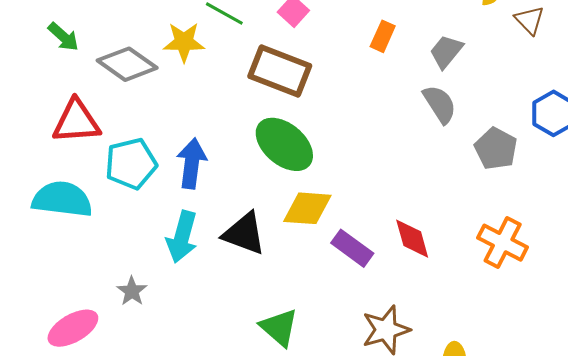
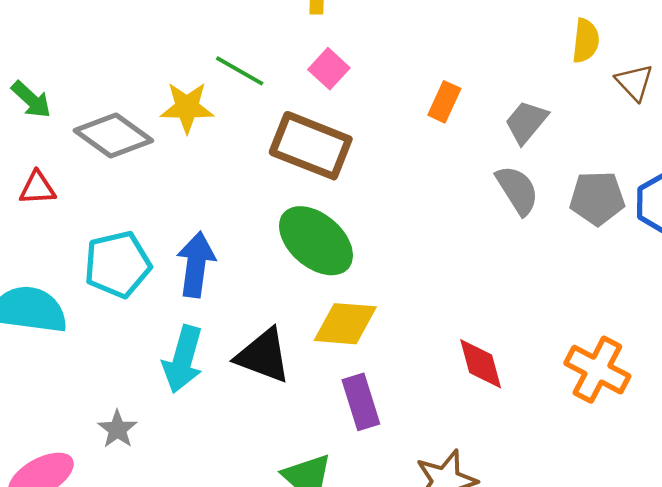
red triangle: (76, 122) -> (37, 188), moved, size x0.6
gray pentagon: (496, 149) -> (597, 198), moved, turned -30
purple rectangle: (352, 248) -> (361, 402), moved, turned 36

